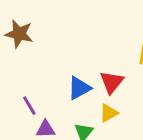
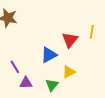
red triangle: (112, 82) -> (70, 40), moved

